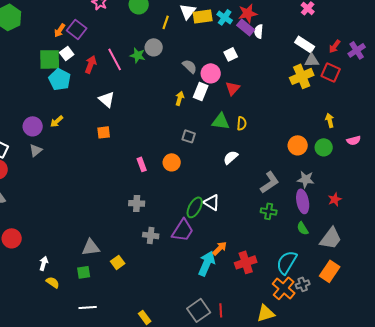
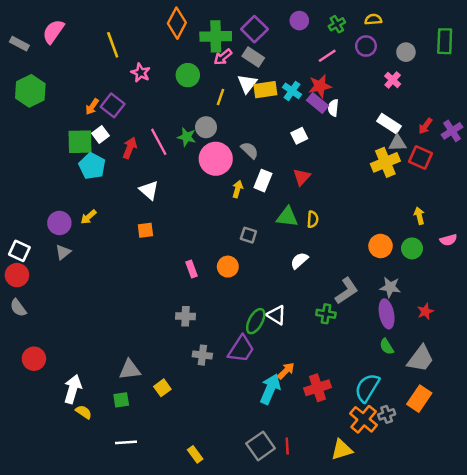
pink circle: (211, 73) -> (216, 159), moved, size x1.4
green cross: (269, 211) -> (326, 314), moved
white arrow: (44, 263) -> (73, 389), size x1.6

